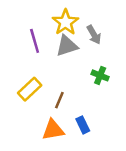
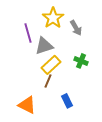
gray triangle: (67, 46) -> (44, 46), moved
yellow rectangle: (30, 89) -> (51, 65), moved
orange triangle: (53, 130) -> (27, 105), moved, turned 36

